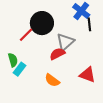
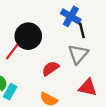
gray triangle: (65, 42) -> (78, 54), moved

